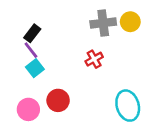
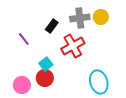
black rectangle: (32, 33) -> (52, 26), moved
red cross: (94, 59) -> (73, 46), size x1.6
cyan square: (35, 68) -> (46, 64), moved

